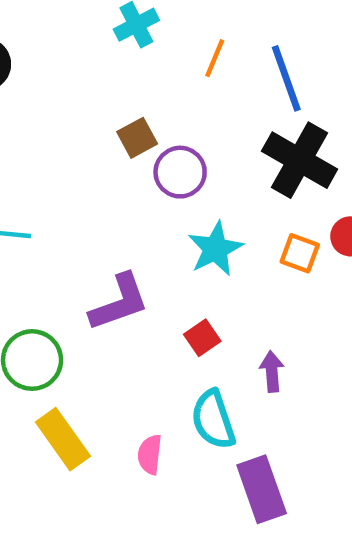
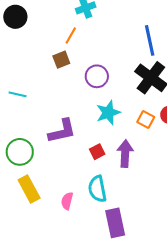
orange line: (215, 58) -> (71, 35), moved
brown square: (137, 138) -> (61, 60), moved
purple arrow: (272, 371) -> (125, 154), moved, size x1.5

